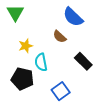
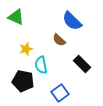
green triangle: (15, 13) -> (16, 17), turned -36

